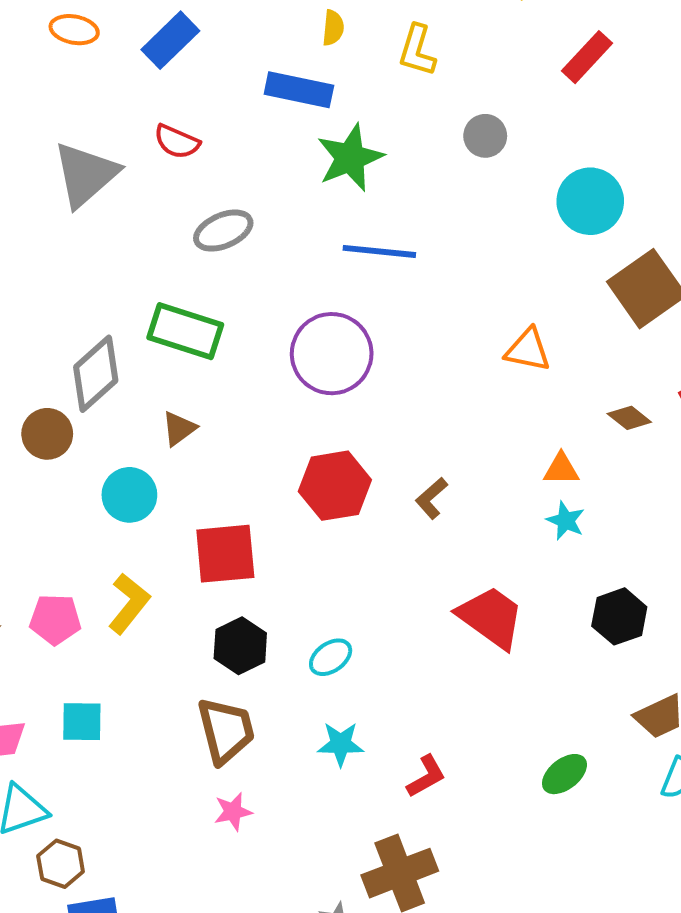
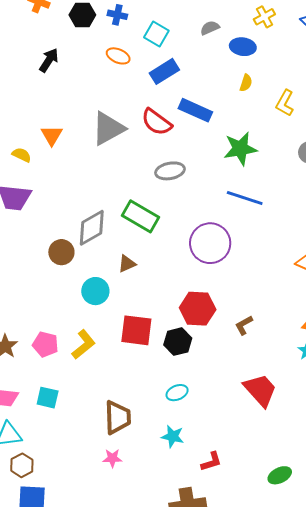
blue rectangle: (299, 90) -> (195, 110), moved
red semicircle: (177, 142) -> (157, 122), size x1.4
black hexagon: (240, 646) -> (178, 342), moved

